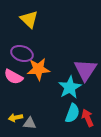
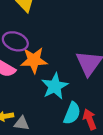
cyan star: (70, 87) -> (55, 86), moved

